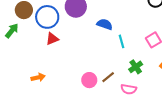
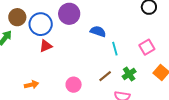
brown line: (108, 77) -> (105, 76), moved
pink circle: (89, 80) -> (74, 85), moved

